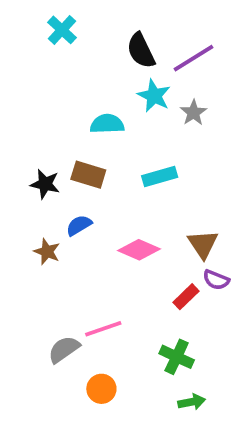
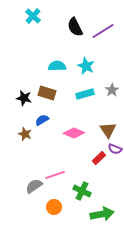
cyan star: (154, 96) -> (86, 66), moved
gray star: (194, 113) -> (112, 90), moved
green cross: (177, 357) -> (82, 191), moved
green arrow: (192, 402) -> (102, 214), size x1.6

